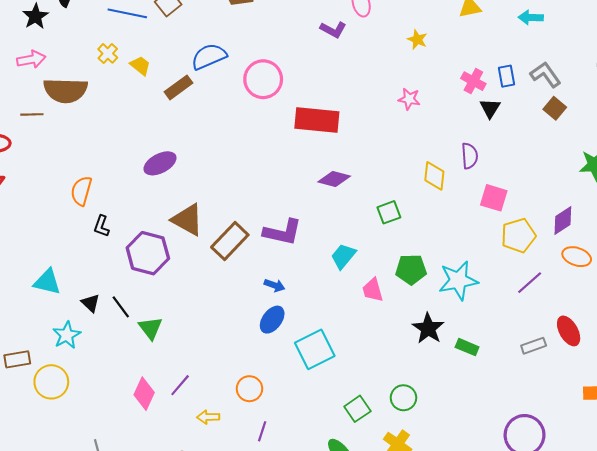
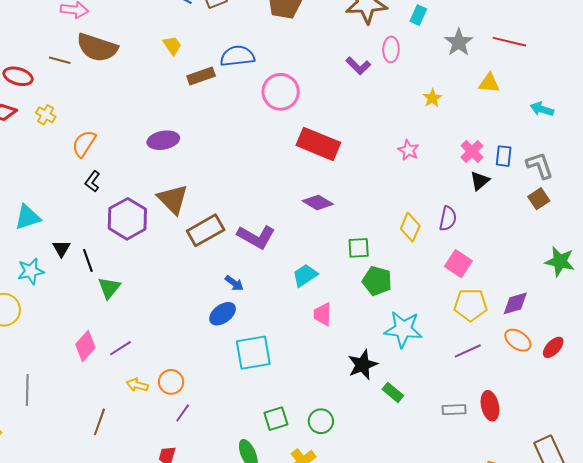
yellow cross: (108, 53) -> (46, 115), moved, turned -30
green pentagon: (411, 269) -> (377, 281), moved
cyan triangle: (47, 282) -> (28, 217), turned -48
orange circle: (249, 389) -> (171, 382), moved

